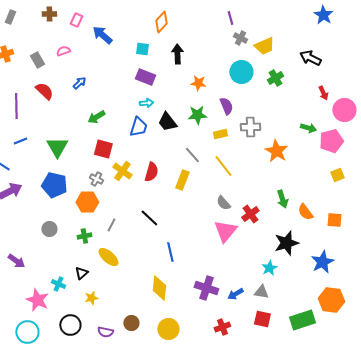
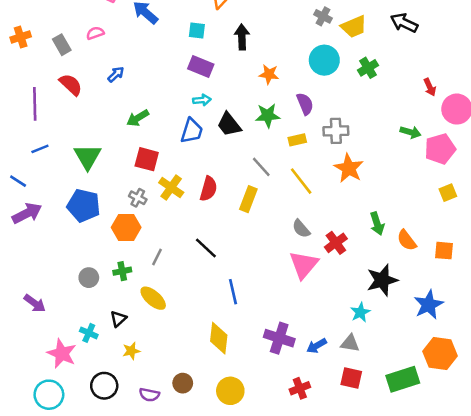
black arrow: (310, 58) -> (404, 23), moved
orange star: (276, 151) -> (349, 168), moved
gray circle: (49, 229) -> (89, 278), moved

